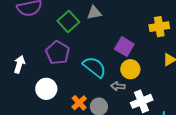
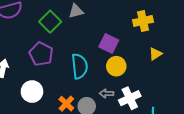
cyan semicircle: (94, 67) -> (80, 66), turned 50
gray arrow: (118, 86) -> (106, 93), moved

